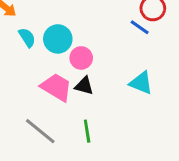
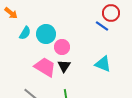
cyan semicircle: (27, 38) -> (25, 33), turned 64
black triangle: (84, 86) -> (64, 66), turned 48

